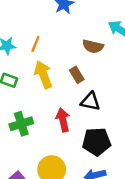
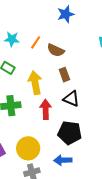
brown semicircle: (93, 46) -> (56, 50), moved
yellow arrow: (43, 75) -> (35, 83), moved

